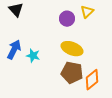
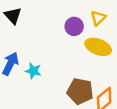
yellow ellipse: (72, 49) -> (98, 47), moved

